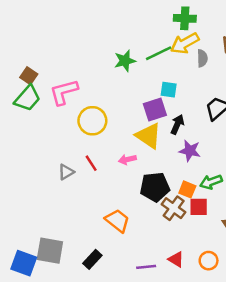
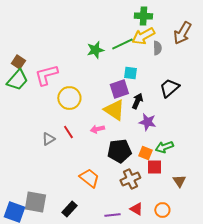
brown cross: (174, 208) -> (130, 179), moved, turned 30

